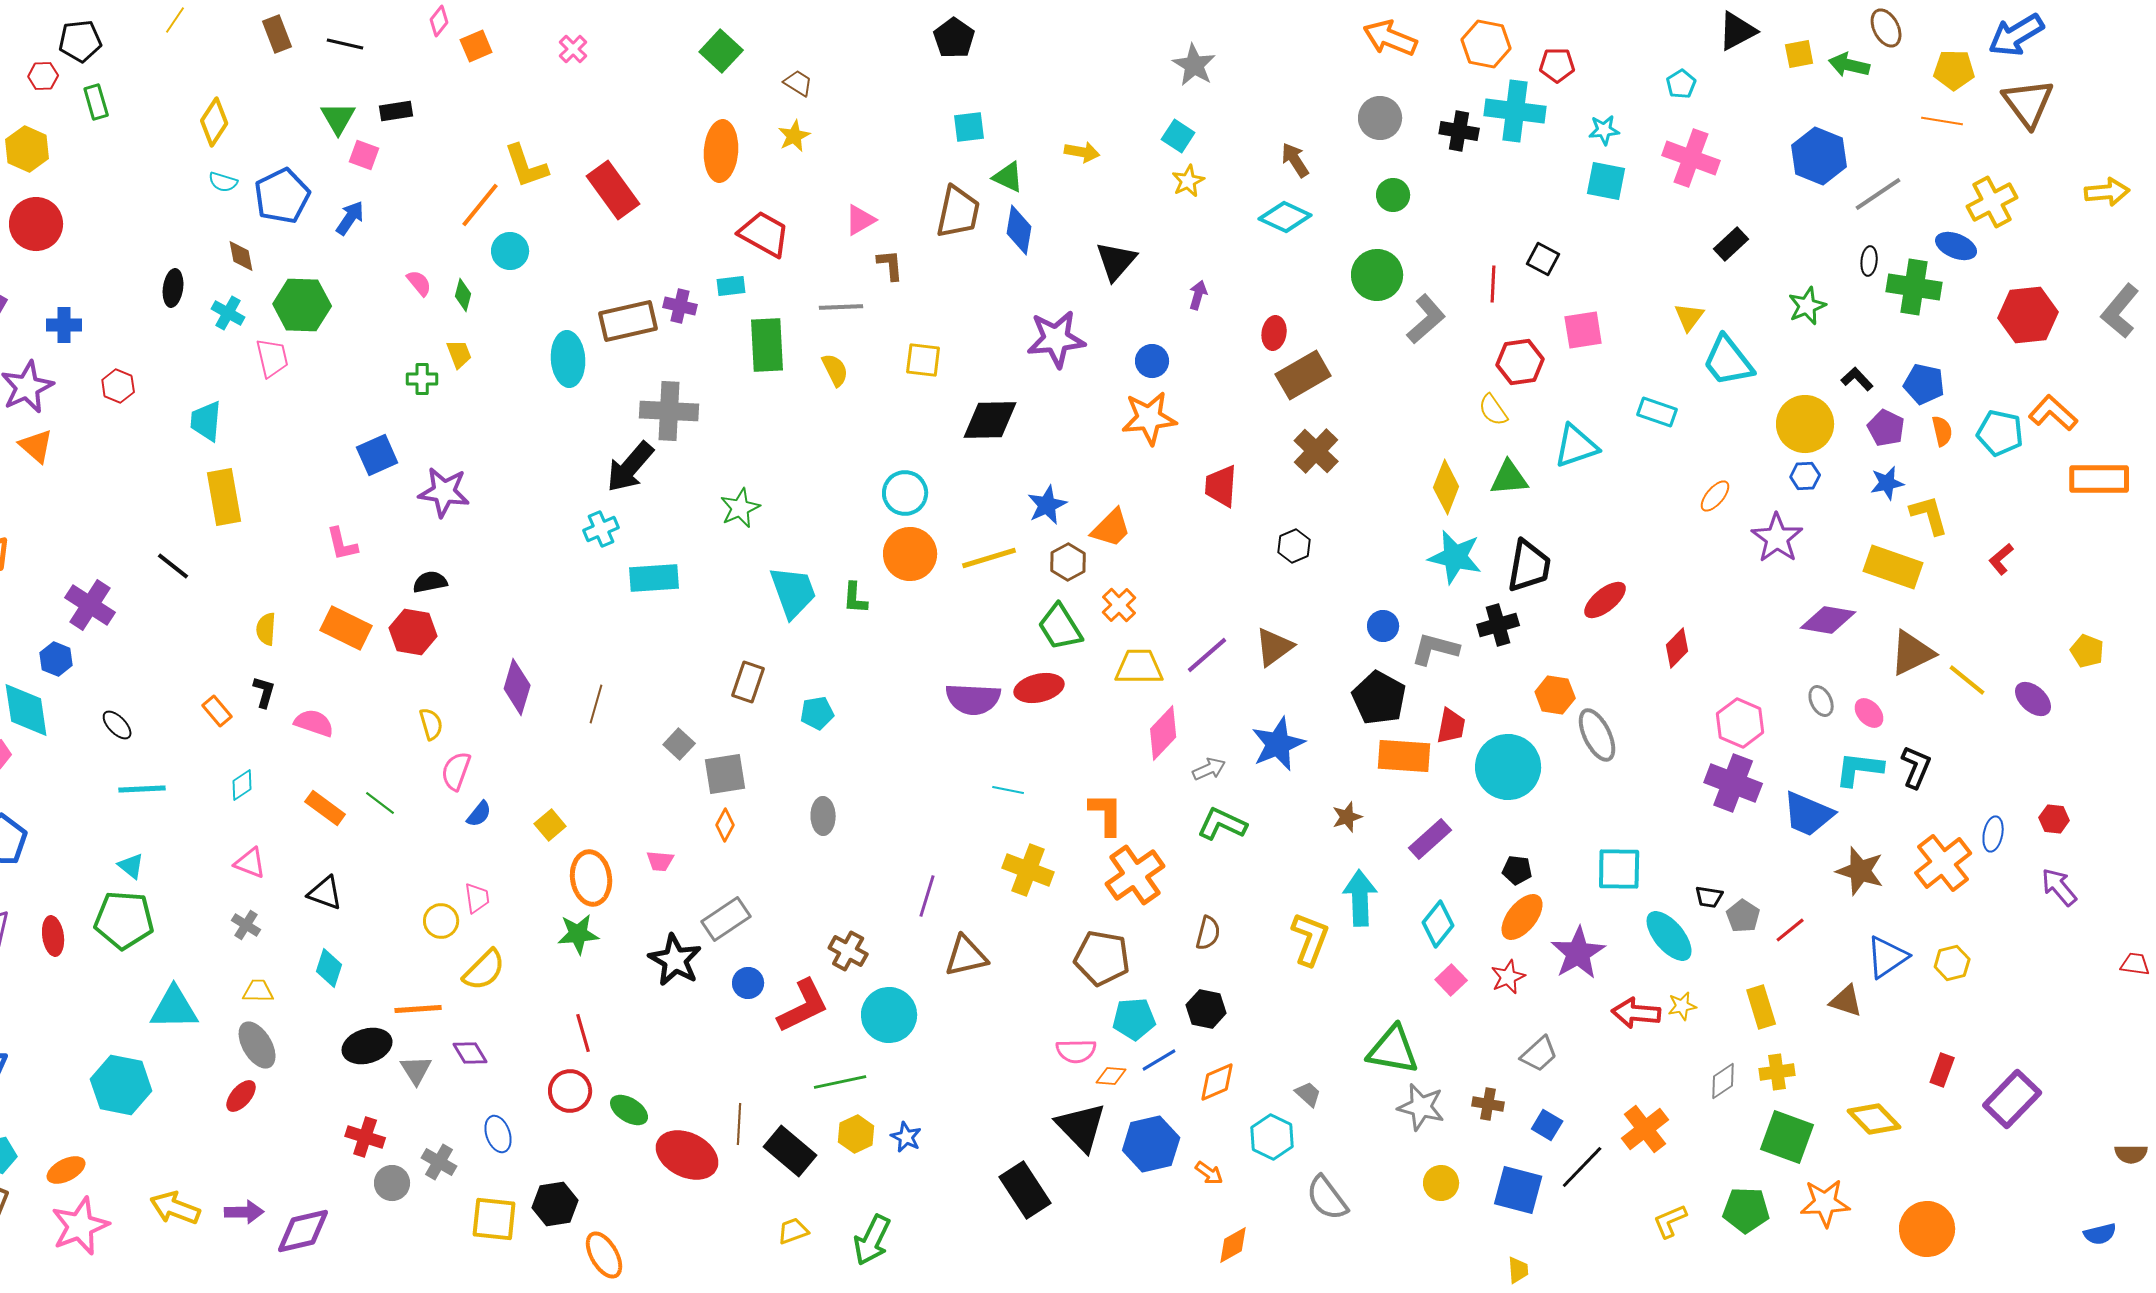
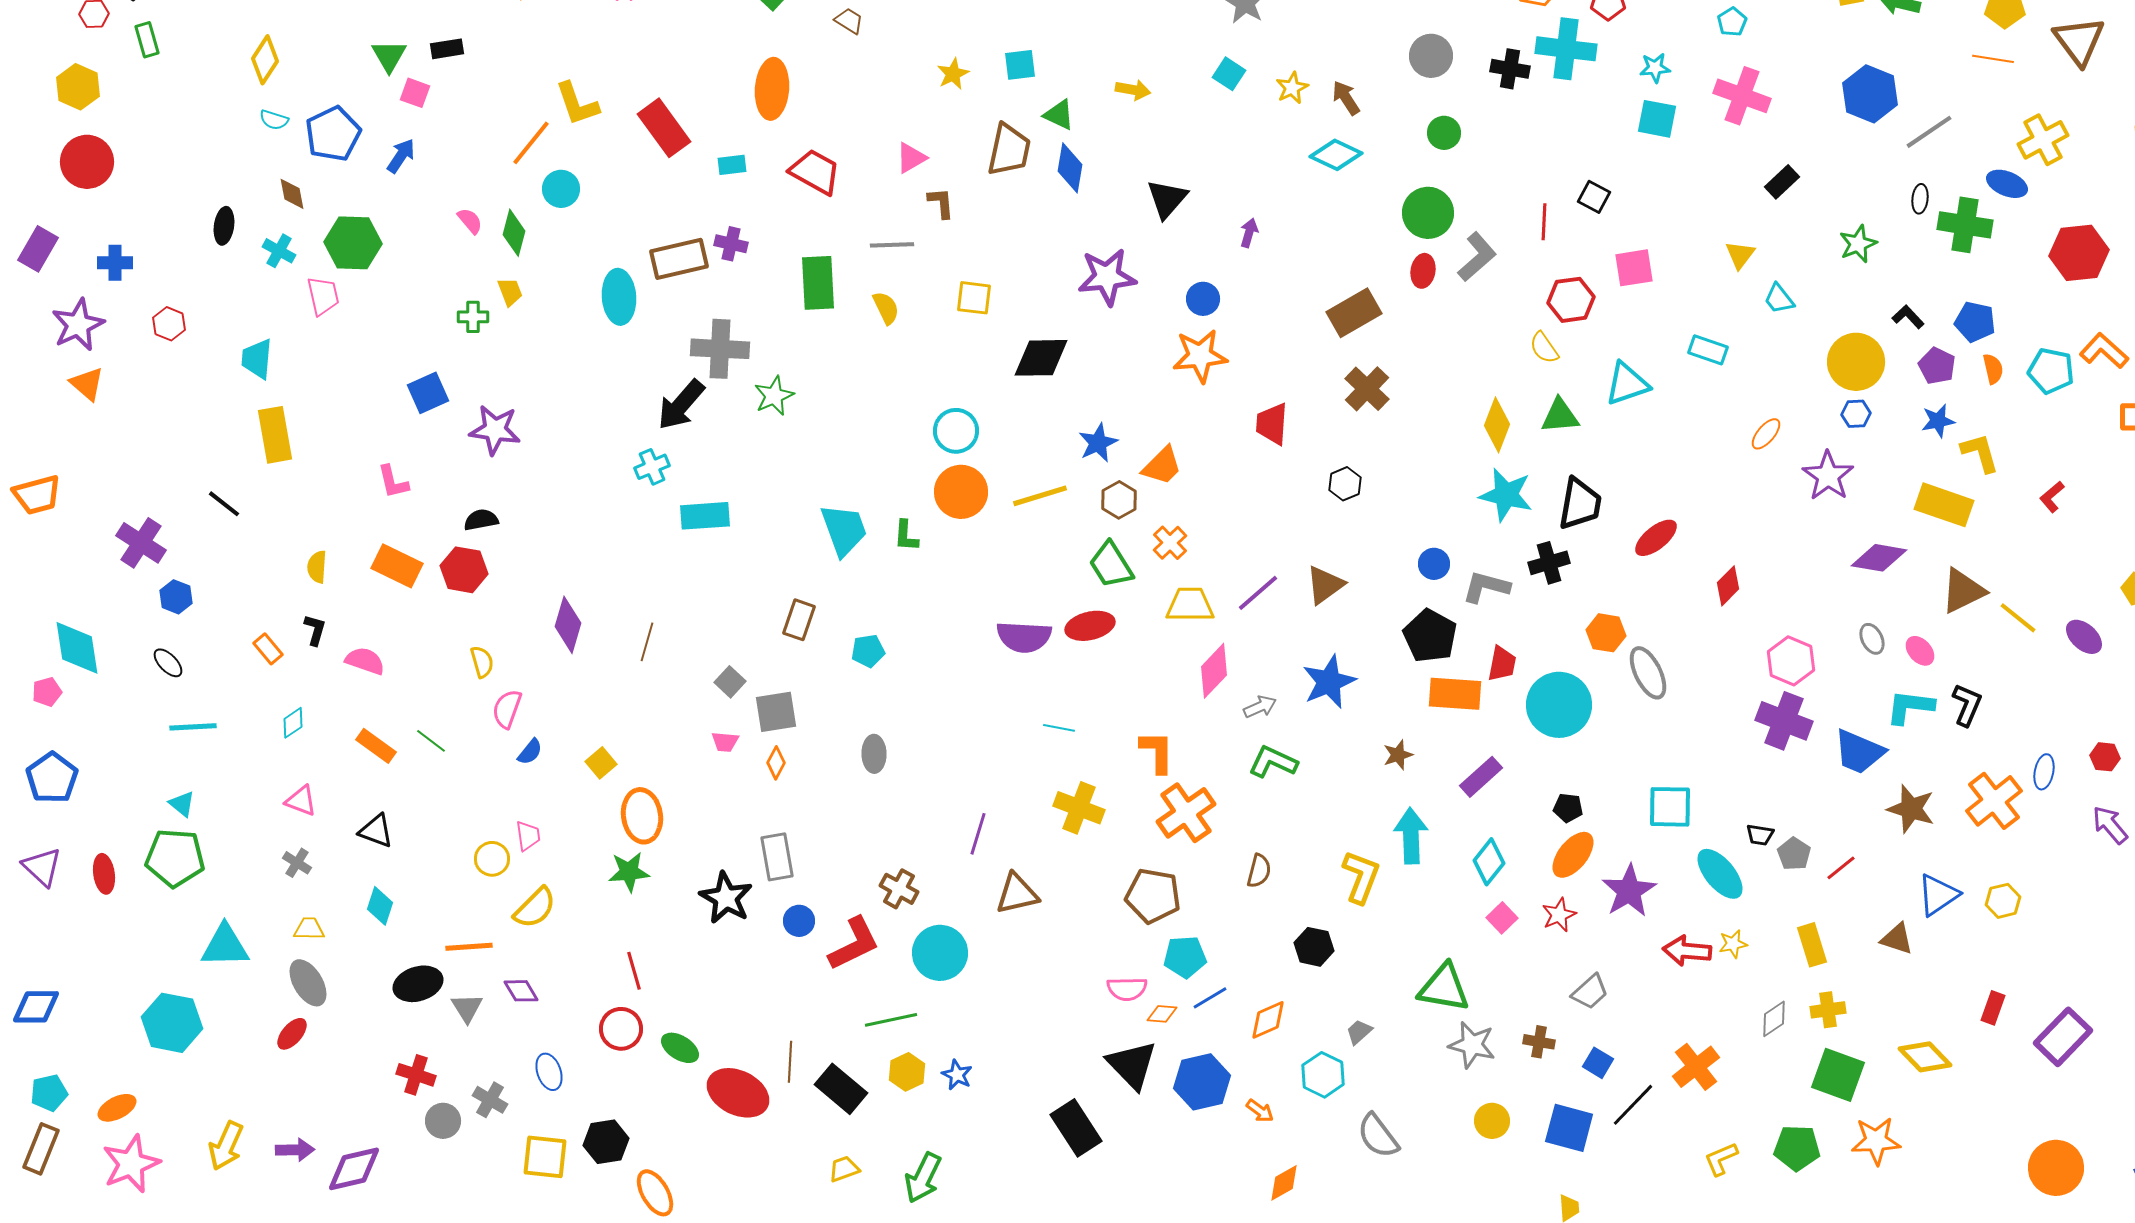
yellow star: (794, 136) -> (953, 74), moved
yellow star: (1188, 181) -> (1292, 88), moved
cyan rectangle: (731, 286) -> (732, 165), moved
green diamond: (463, 295) -> (514, 233), size x1.4
red ellipse: (1274, 333) -> (1423, 271), moved
cyan trapezoid: (1728, 361) -> (1779, 299), size x0.6
green star: (740, 508) -> (774, 396), moved
blue hexagon: (56, 659) -> (176, 597), moved
pink trapezoid: (660, 861) -> (725, 742), moved
gray rectangle: (726, 919) -> (777, 857), turned -66
black hexagon: (1206, 1009) -> (1314, 947), moved
gray trapezoid: (1308, 1094) -> (1359, 1032), turned -84
yellow arrow: (175, 1208) -> (226, 1146), turned -87
orange circle: (1927, 1229) -> (2056, 1168), moved

